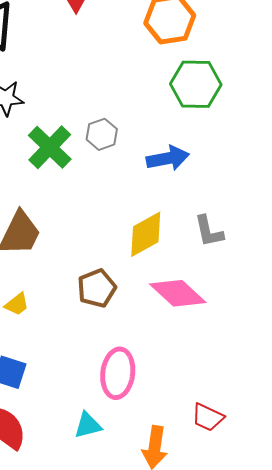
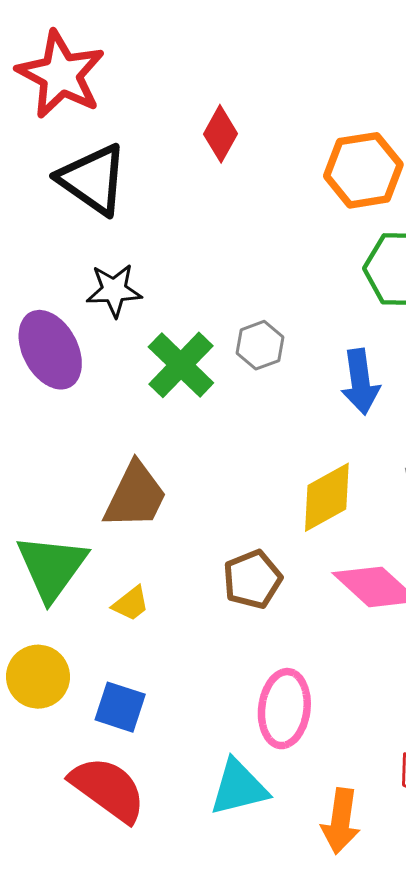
blue arrow: (168, 158) -> (360, 382), turned 93
cyan triangle: (88, 425) -> (239, 788), size x1.4

